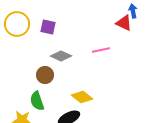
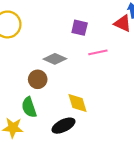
purple square: (48, 27) -> (80, 28), moved
yellow diamond: (82, 97) -> (77, 103), turned 35

